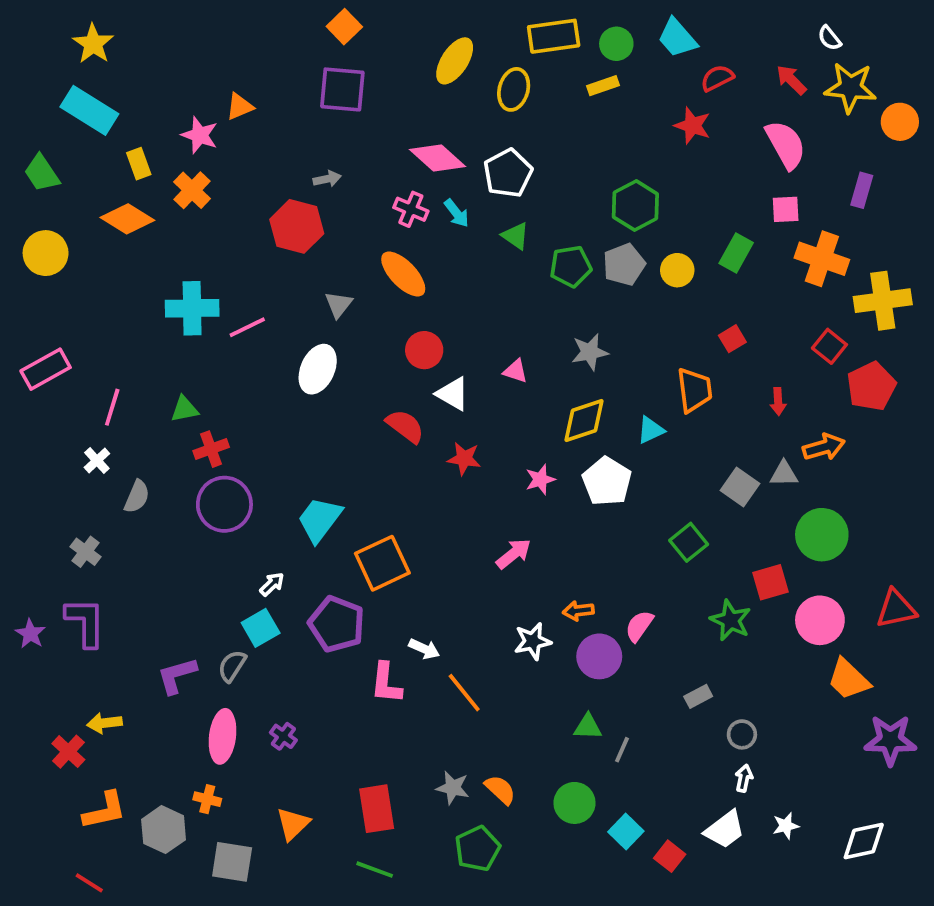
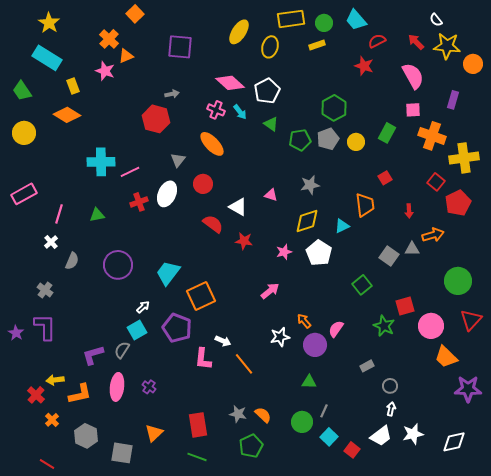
orange square: (344, 27) -> (135, 14), moved
orange cross: (192, 190) -> (109, 39), moved
red circle: (424, 350) -> (203, 184), moved
red cross: (211, 449) -> (139, 202), moved
green circle: (822, 535) -> (458, 281), moved
red triangle: (896, 609) -> (471, 320), turned -35
orange arrow: (578, 611) -> (304, 321), turned 56
gray line: (622, 750) -> (324, 411), moved
orange cross: (207, 799) -> (52, 420), moved, turned 32
orange L-shape: (105, 811) -> (80, 394), moved
white star: (786, 826) -> (413, 434), size x1.5

